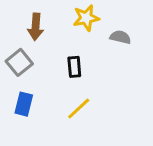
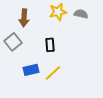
gray semicircle: (120, 37) -> (81, 14), moved
blue rectangle: (24, 104) -> (31, 70), moved, turned 63

